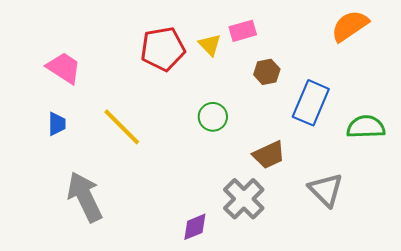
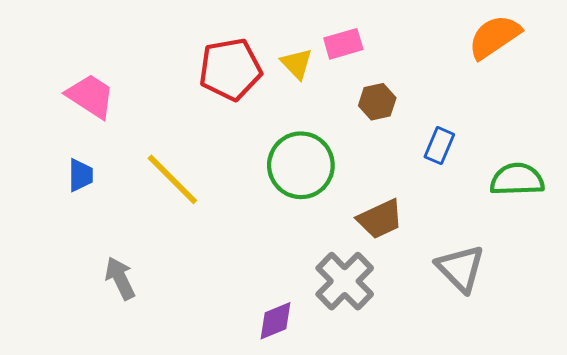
blue rectangle: (311, 103) -> (439, 146), size x0.6
green circle: (213, 117) -> (301, 165), size x1.6
gray arrow: (85, 197) -> (120, 278), size x0.6

